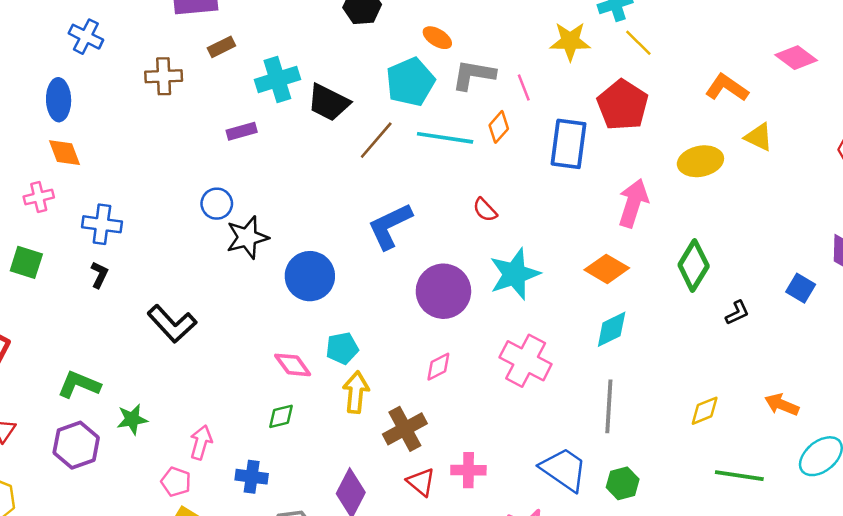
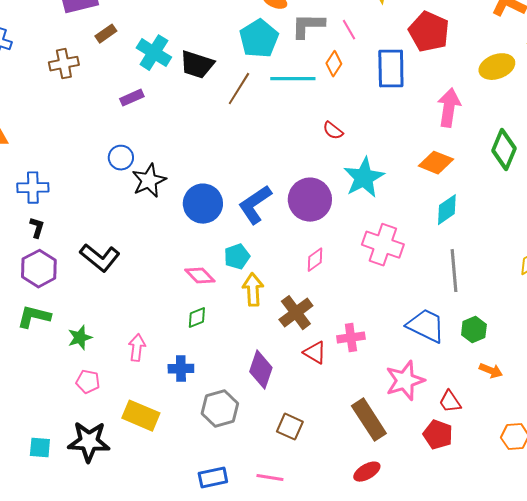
cyan cross: (277, 79) -> (154, 53), turned -32
blue L-shape: (390, 226) -> (255, 205), moved
purple hexagon: (76, 445) -> (39, 269), moved
pink pentagon: (176, 482) -> (88, 382), moved

